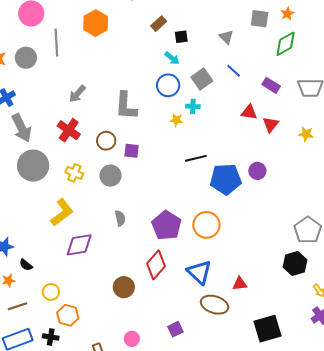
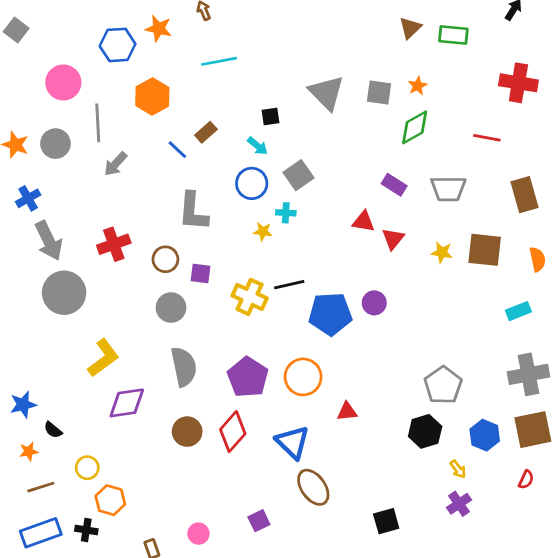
brown rectangle: (159, 24) -> (206, 132), moved
gray triangle: (226, 37) -> (326, 93), moved, size x1.8
blue line: (234, 71) -> (177, 150), moved
gray arrow: (77, 94) -> (116, 164), moved
red cross: (69, 130) -> (114, 244), turned 35
yellow cross: (74, 173) -> (250, 297), moved, size x1.4
gray semicircle: (120, 218) -> (184, 367), size x1.8
red triangle: (240, 284) -> (347, 412), moved
brown circle: (124, 287) -> (187, 432), moved
brown ellipse: (215, 305) -> (313, 487), turned 36
black square: (267, 329) -> (386, 521), size x0.7

